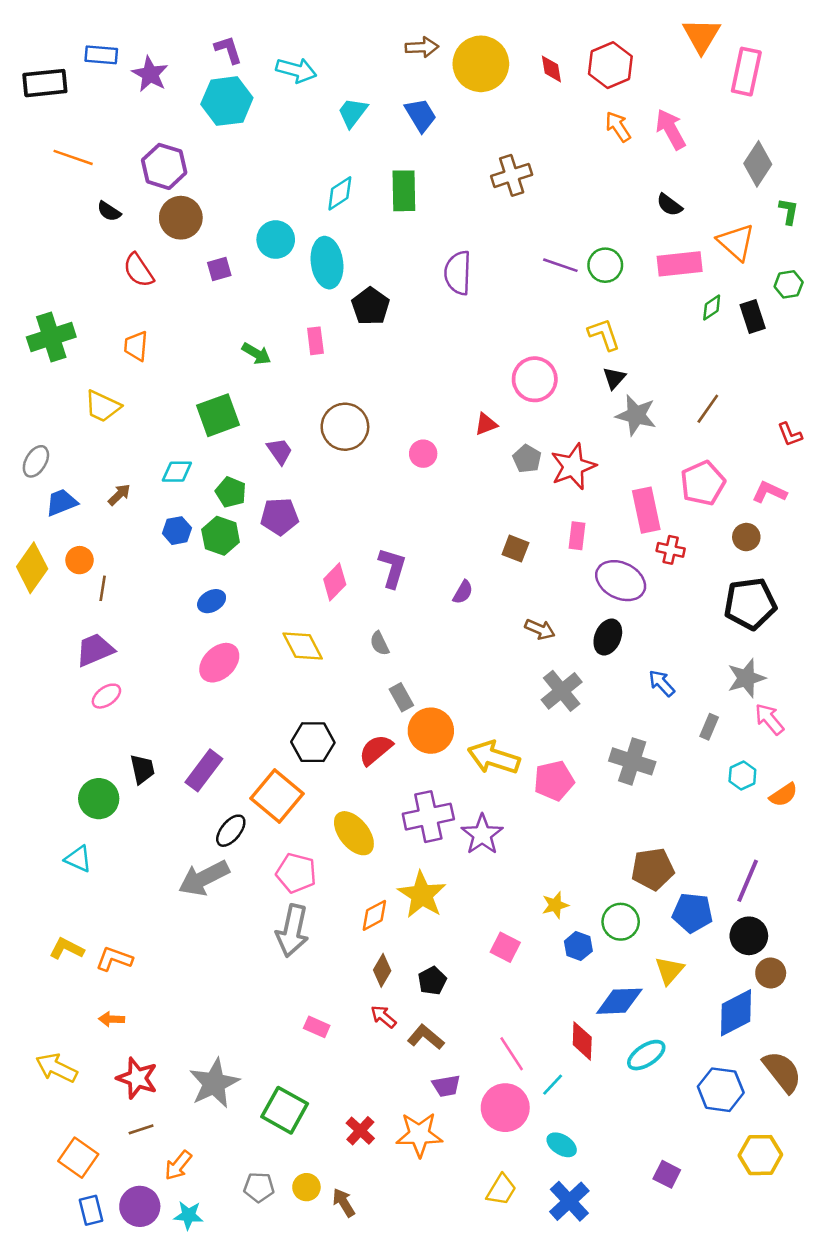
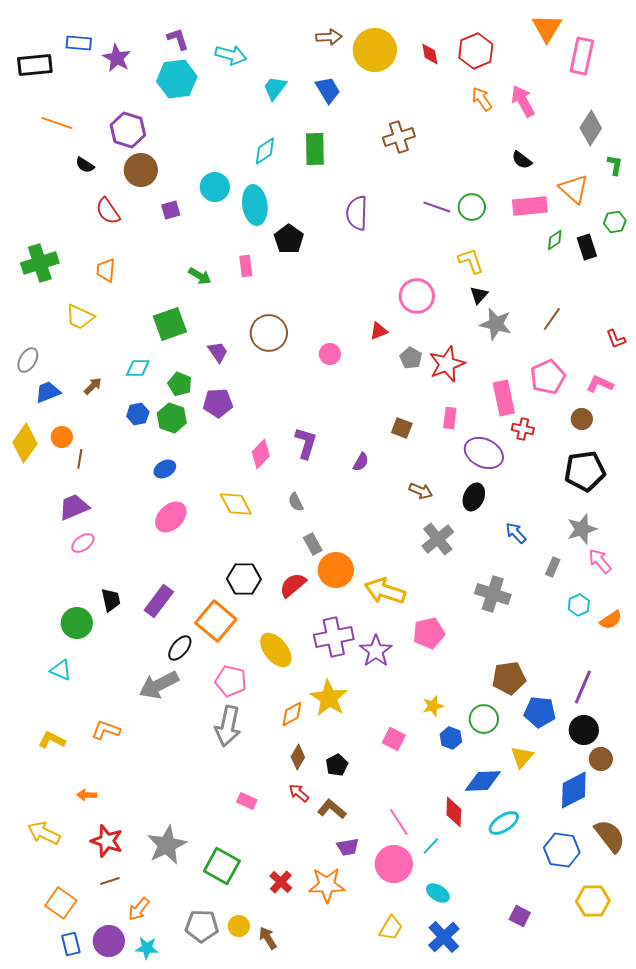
pink pentagon: (554, 781) -> (429, 633), moved
orange L-shape: (114, 959) -> (106, 730), moved
gray pentagon: (259, 1187) -> (202, 926), size x1.4

